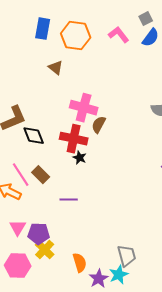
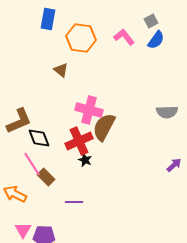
blue rectangle: (43, 29) -> (48, 19), moved
brown semicircle: (99, 125) -> (104, 127), size x1.6
red cross: (74, 139) -> (79, 141), turned -36
pink line: (21, 175) -> (32, 164), moved

